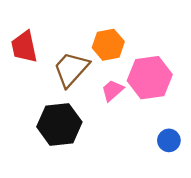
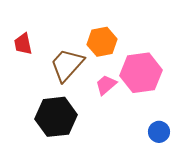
red trapezoid: (24, 47) -> (23, 44), size x0.7

